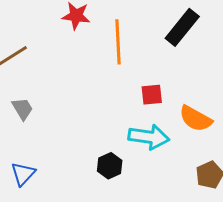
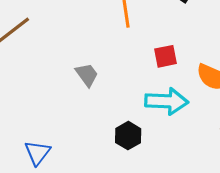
gray trapezoid: (22, 109) -> (87, 75), moved

